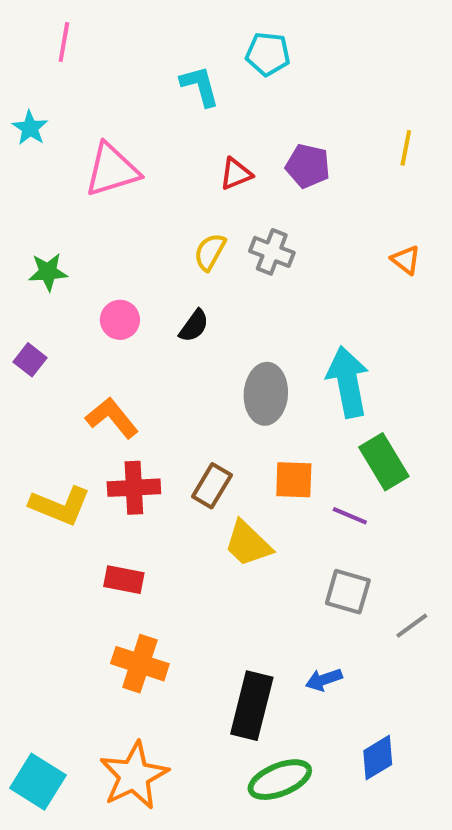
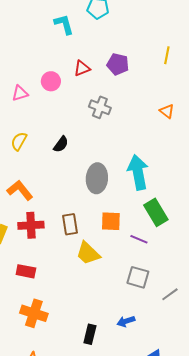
pink triangle: (112, 170) -> (20, 93), moved, size x0.6
yellow semicircle: (210, 252) -> (19, 141), moved
pink circle: (120, 320) -> (51, 81), moved
brown rectangle: (212, 486) -> (70, 224), turned -40
black rectangle: (252, 706) -> (90, 334), size x0.6

